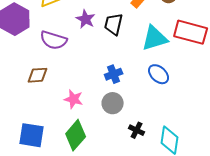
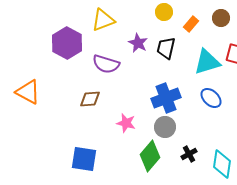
blue cross: (114, 74) -> (166, 98), size x1.6
black cross: (137, 130) -> (189, 154), turned 35
green diamond: (76, 135) -> (150, 156), moved

